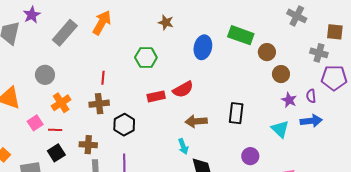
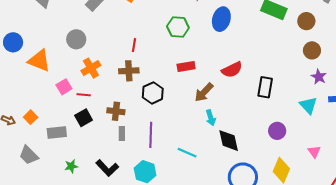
blue ellipse: (203, 47) -> (221, 19), moved
brown circle: (267, 52) -> (306, 21), moved
red semicircle: (183, 89) -> (232, 70), moved
brown arrow: (196, 121) -> (204, 92), moved, turned -45

